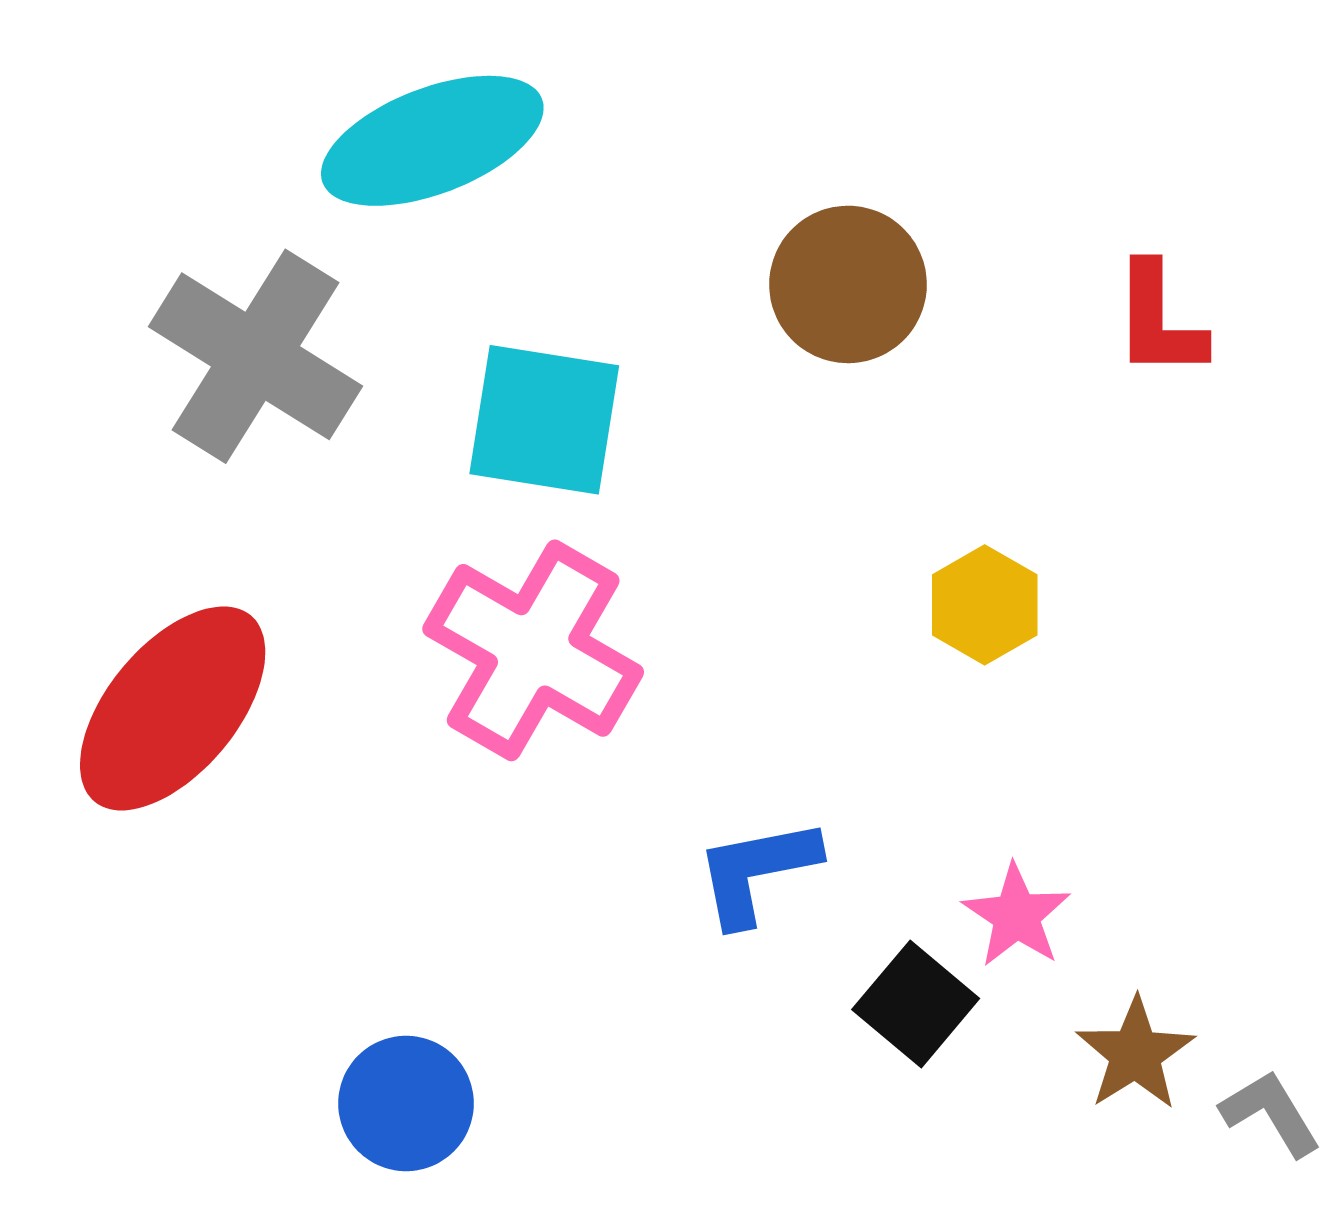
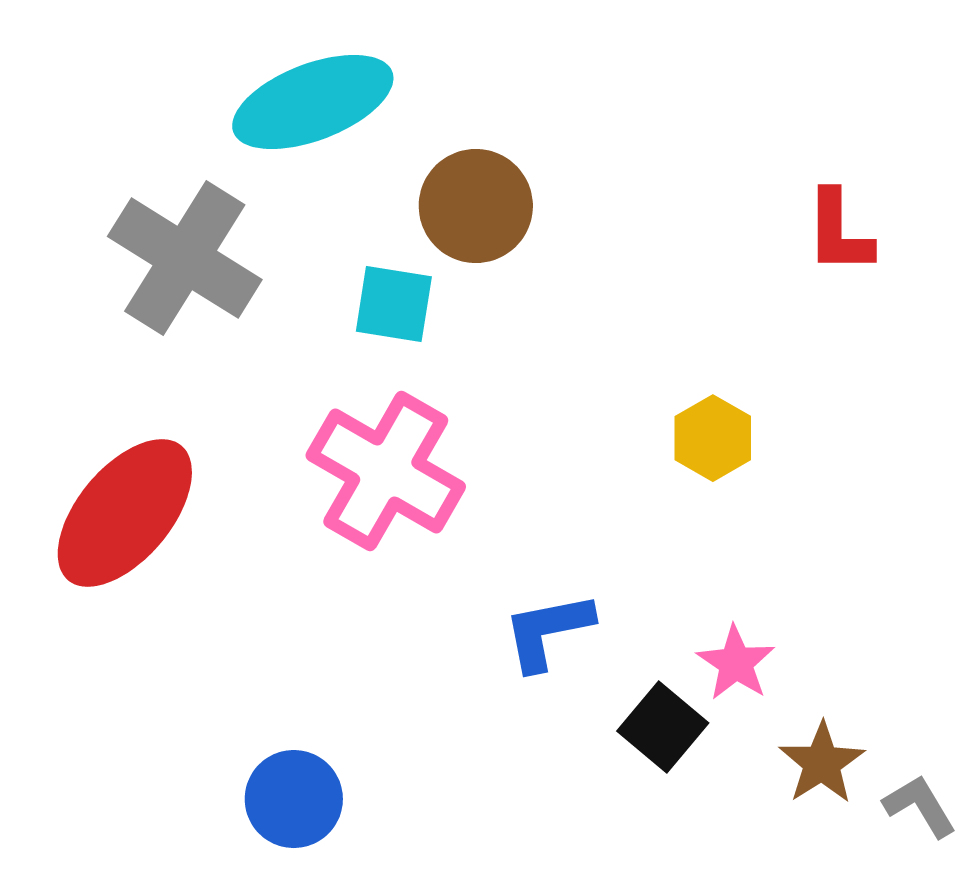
brown circle: (848, 284) -> (476, 206), moved
cyan square: (544, 420) -> (394, 304), size x0.7

